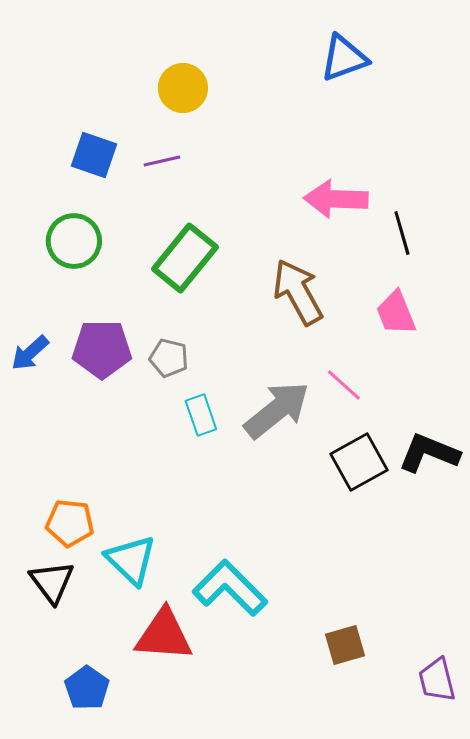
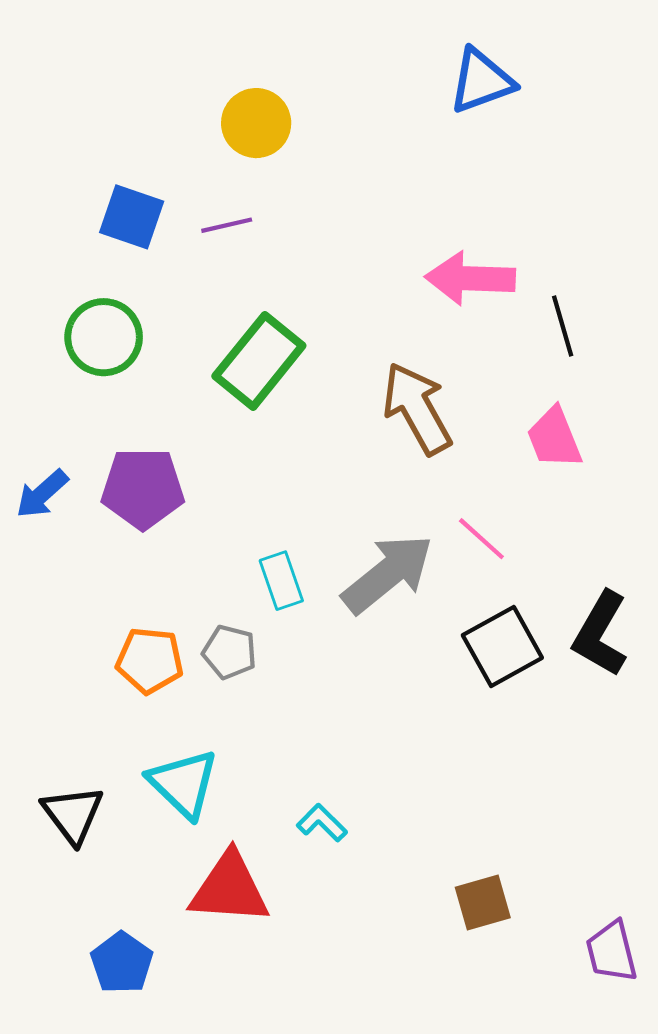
gray pentagon: (169, 358) -> (230, 652), moved
black L-shape: (429, 453) -> (600, 634), turned -82
orange pentagon: (70, 523) -> (150, 660), moved
cyan L-shape: (230, 588) -> (322, 823), size x0.5

